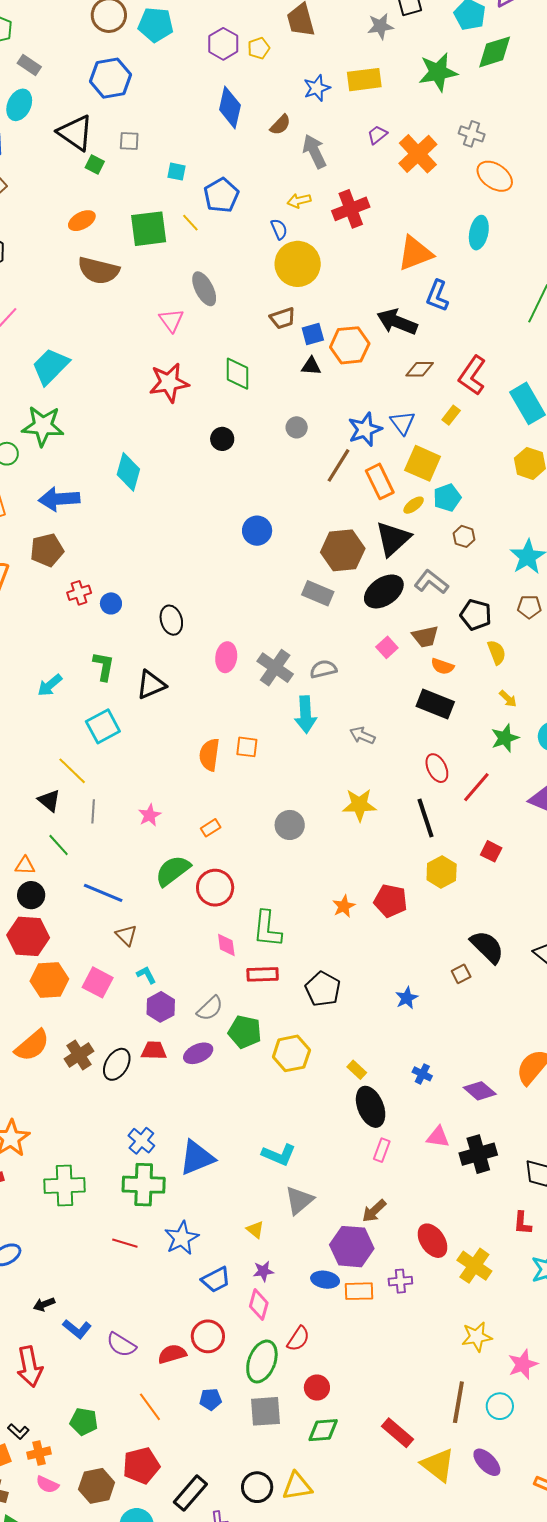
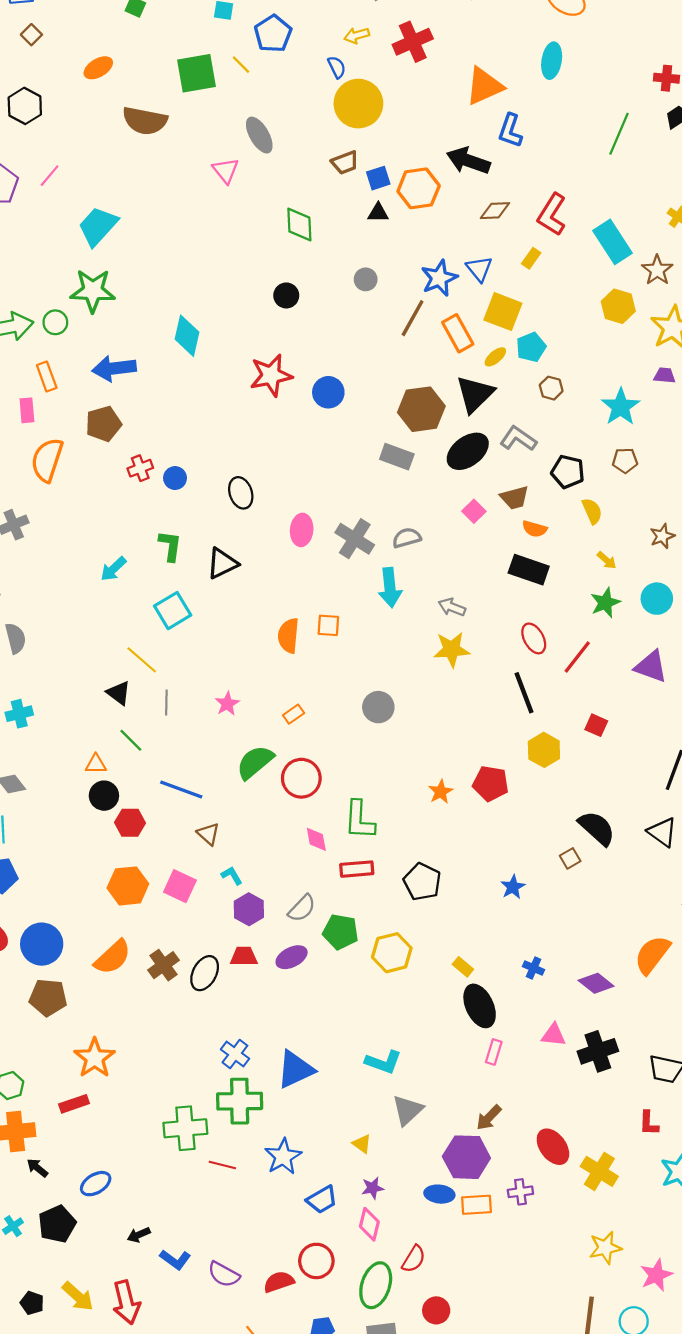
orange ellipse: (82, 221) -> (98, 68), moved
red star: (169, 383) -> (271, 375), moved
yellow star: (359, 805) -> (452, 649), moved
red hexagon: (28, 936) -> (130, 823), moved, size x0.7
green cross: (64, 1185) -> (185, 1128), moved

